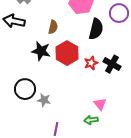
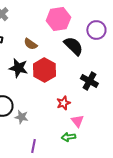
brown semicircle: (53, 27) -> (30, 44), turned 112
black semicircle: (96, 29) -> (73, 46), turned -60
red star: (91, 63) -> (63, 103), moved

